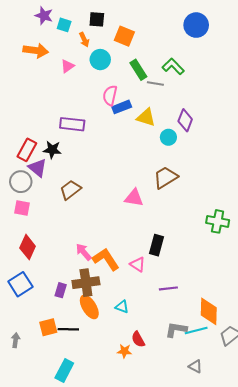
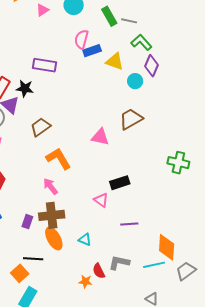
green L-shape: (173, 66) -> (141, 42), moved
gray line: (155, 83) -> (129, 21), moved
black rectangle: (156, 245) -> (120, 183), turned 54
orange L-shape: (106, 259) -> (58, 159), moved
orange square: (48, 327) -> (20, 273), moved, turned -30
gray L-shape: (176, 330) -> (119, 263), moved

